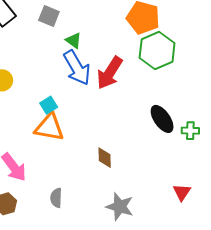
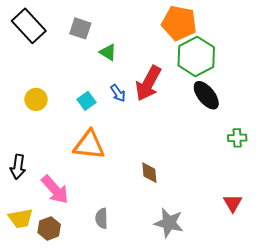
blue arrow: (77, 68) -> (118, 93), moved, size x0.5
cyan square: (49, 105) -> (86, 101), moved
black ellipse: (162, 119) -> (206, 95), moved

